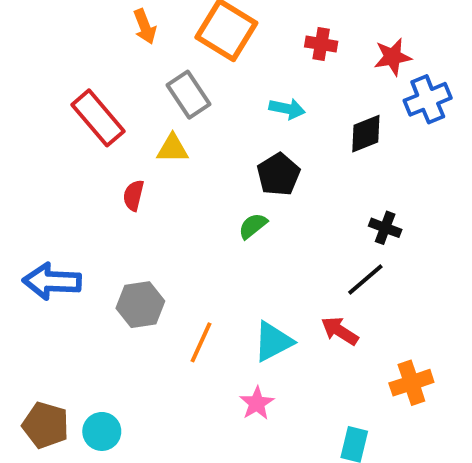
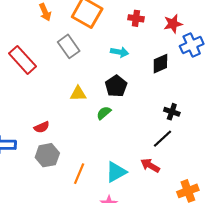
yellow triangle: (173, 148) -> (78, 94), moved
red semicircle: (134, 195) -> (42, 127), moved, turned -126

